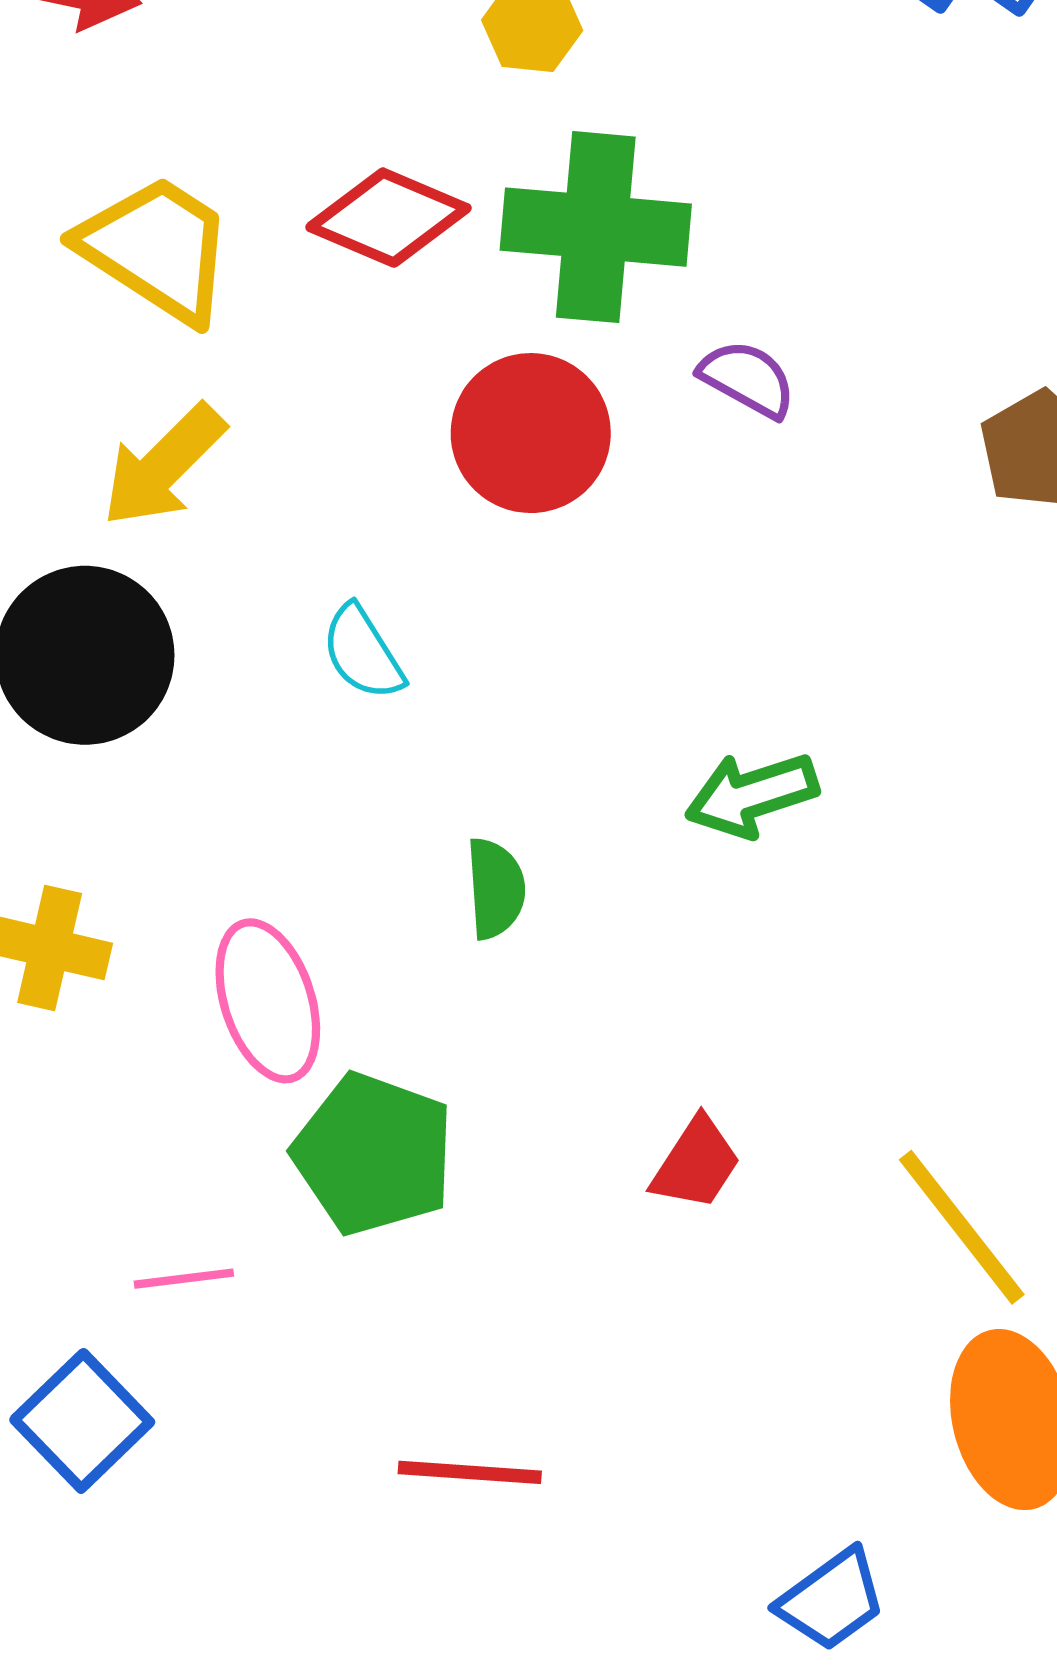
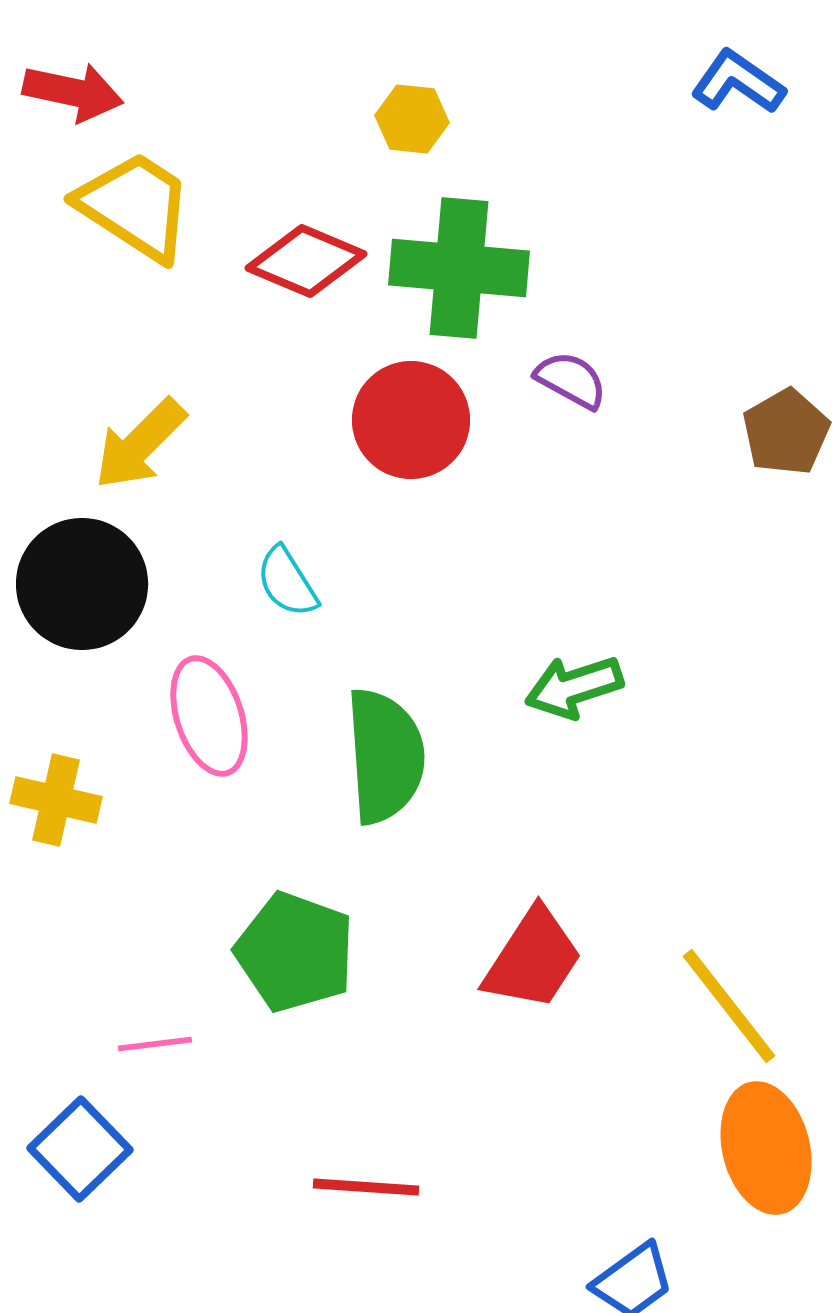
yellow trapezoid: (157, 249) -> (135, 206), moved
green semicircle: (496, 888) -> (385, 756), size x1.8
pink ellipse: (268, 1001) -> (209, 716), moved
red trapezoid: (696, 1163) -> (533, 959), size x1.5

